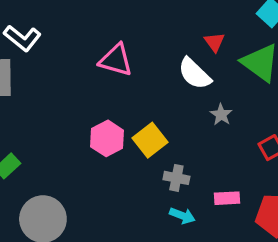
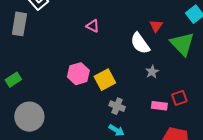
pink triangle: (116, 60) -> (93, 26), size x0.6
pink rectangle: (227, 198) -> (159, 106), moved

